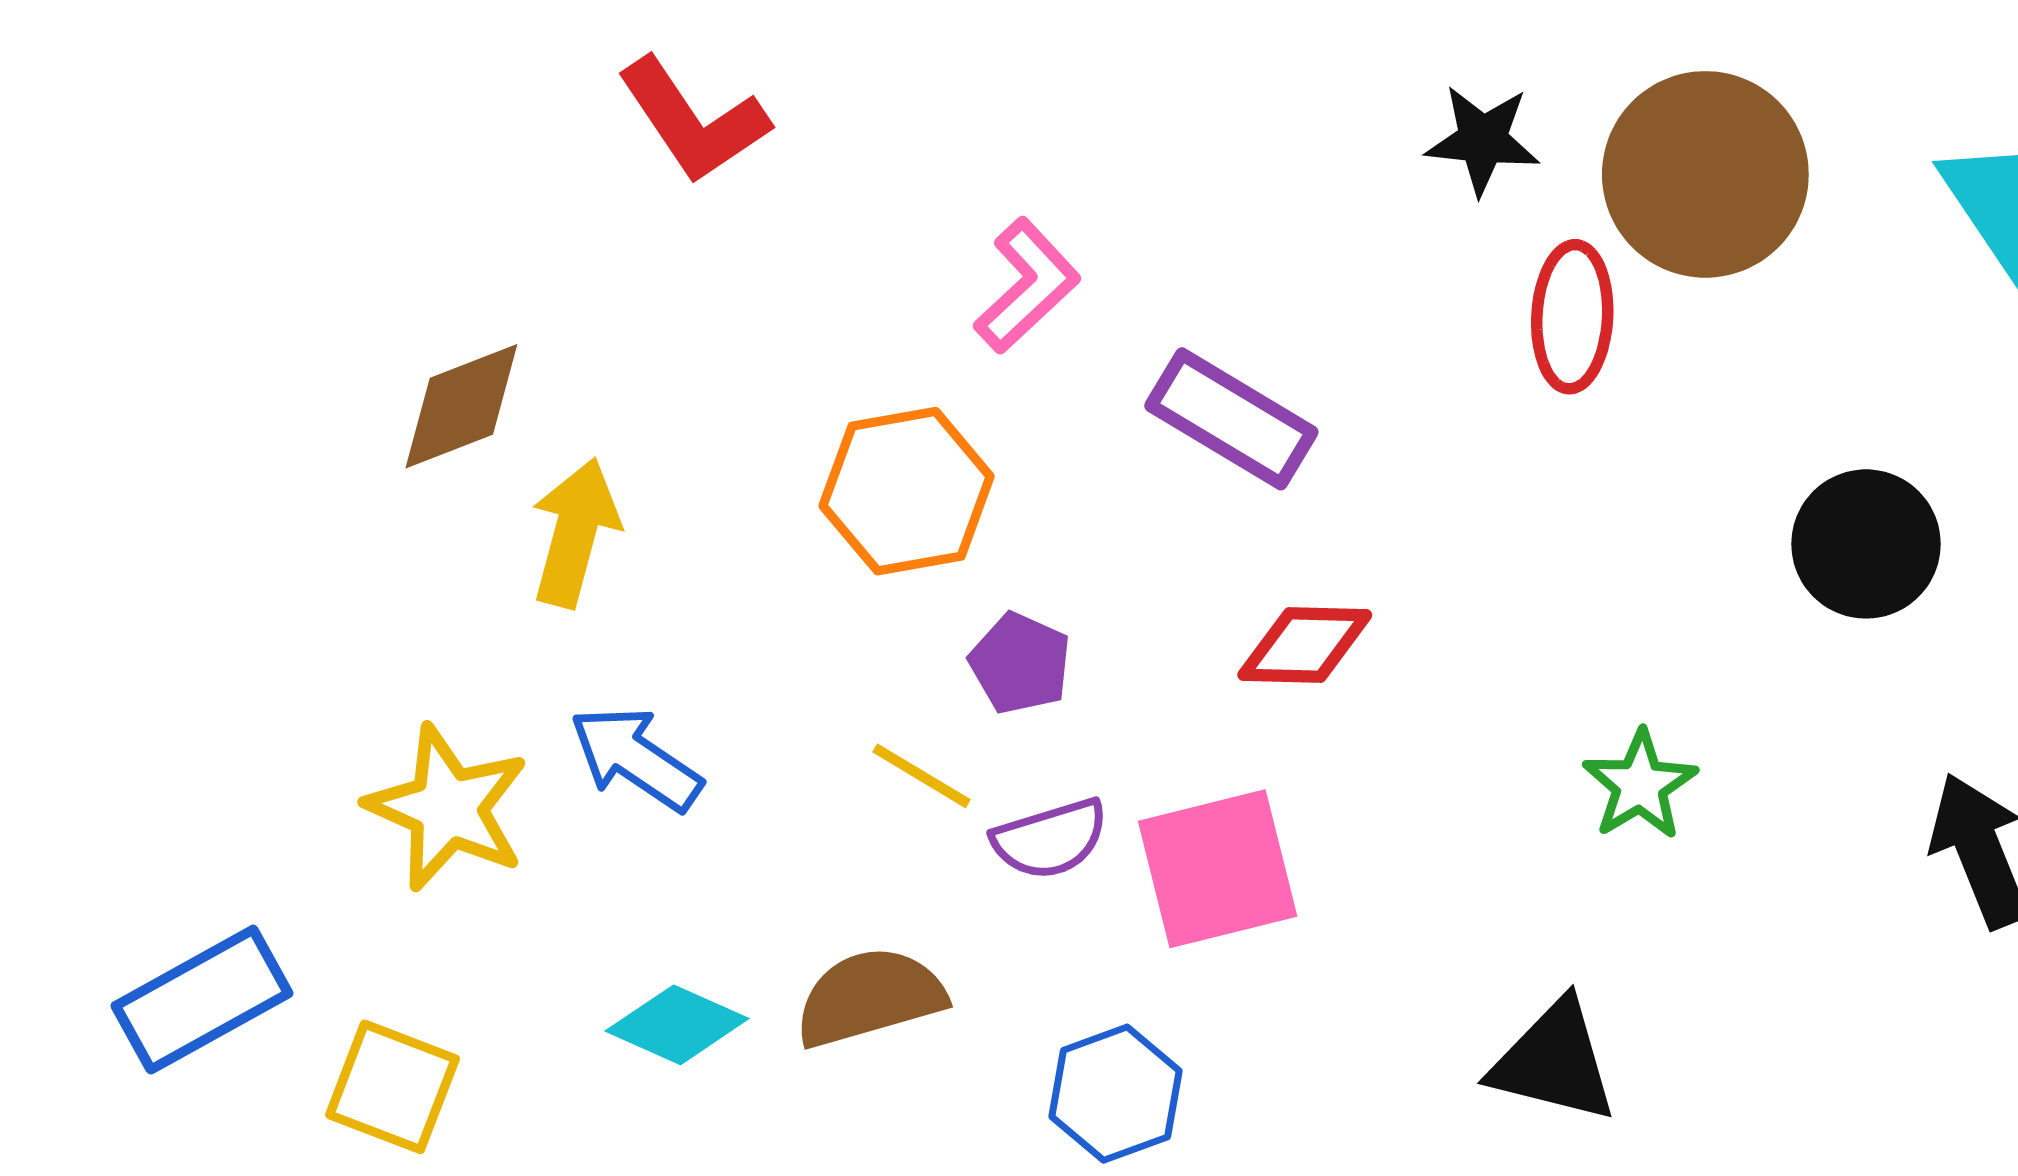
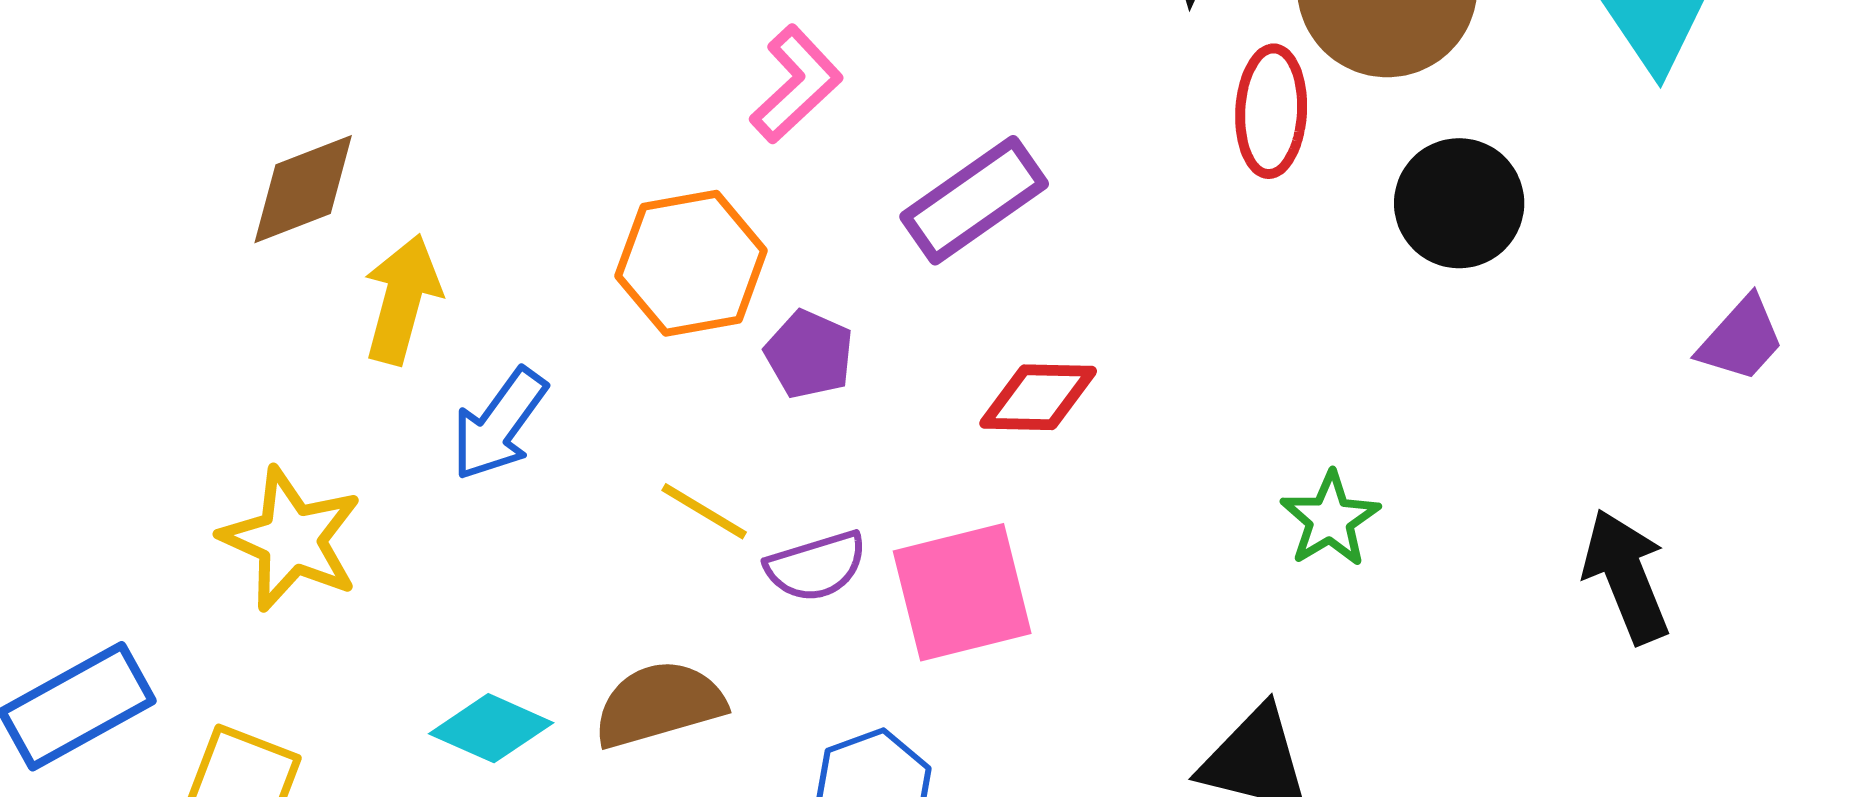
purple rectangle: (1231, 419) -> (974, 200), turned -66
black circle: (1866, 544) -> (1459, 203), moved
purple pentagon: (1020, 663) -> (809, 354), moved
blue arrow: (636, 759) -> (499, 424), moved, turned -88

